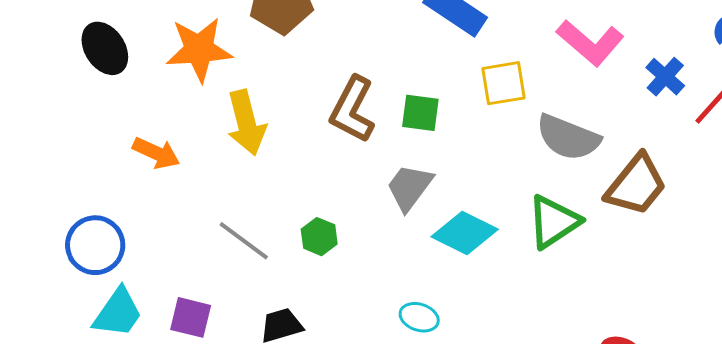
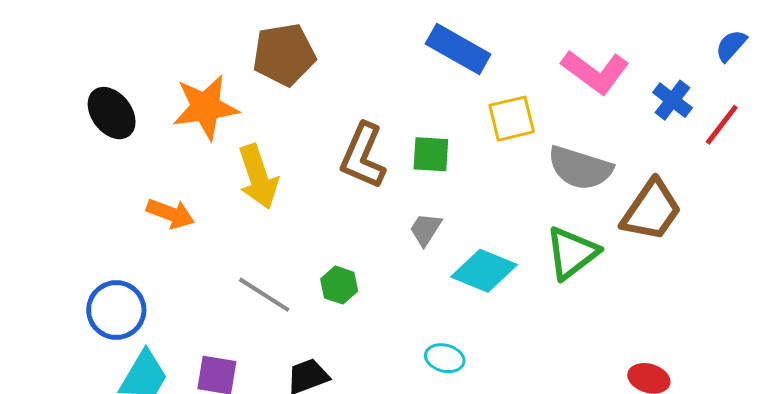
gray trapezoid: (410, 187) -> (426, 229), size x0.7

